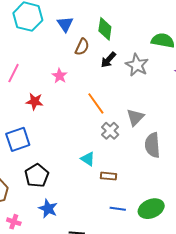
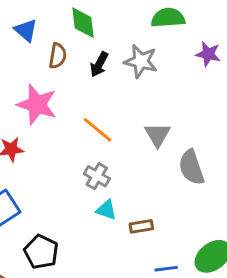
pink star: (60, 76) -> (37, 104), size x1.8
gray cross: (110, 131) -> (97, 176), moved

